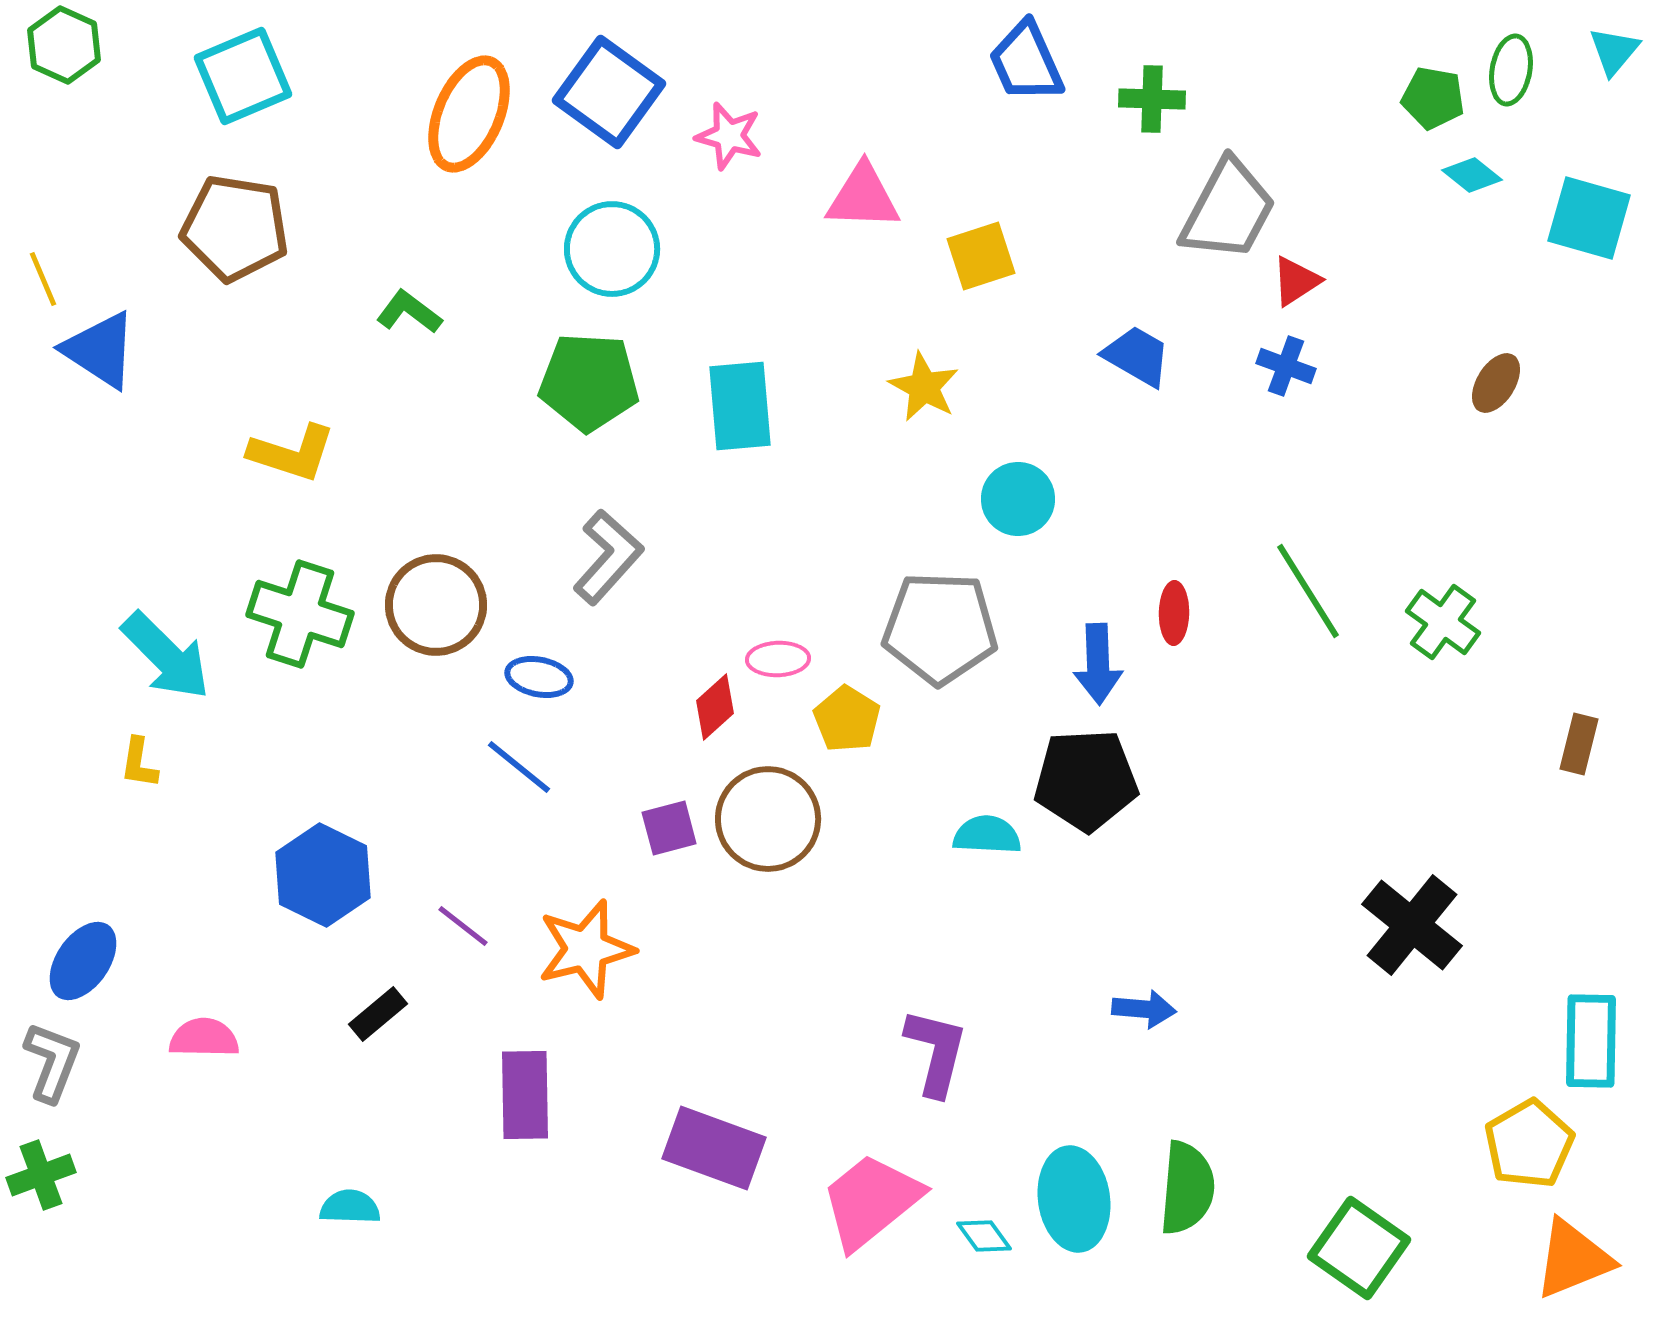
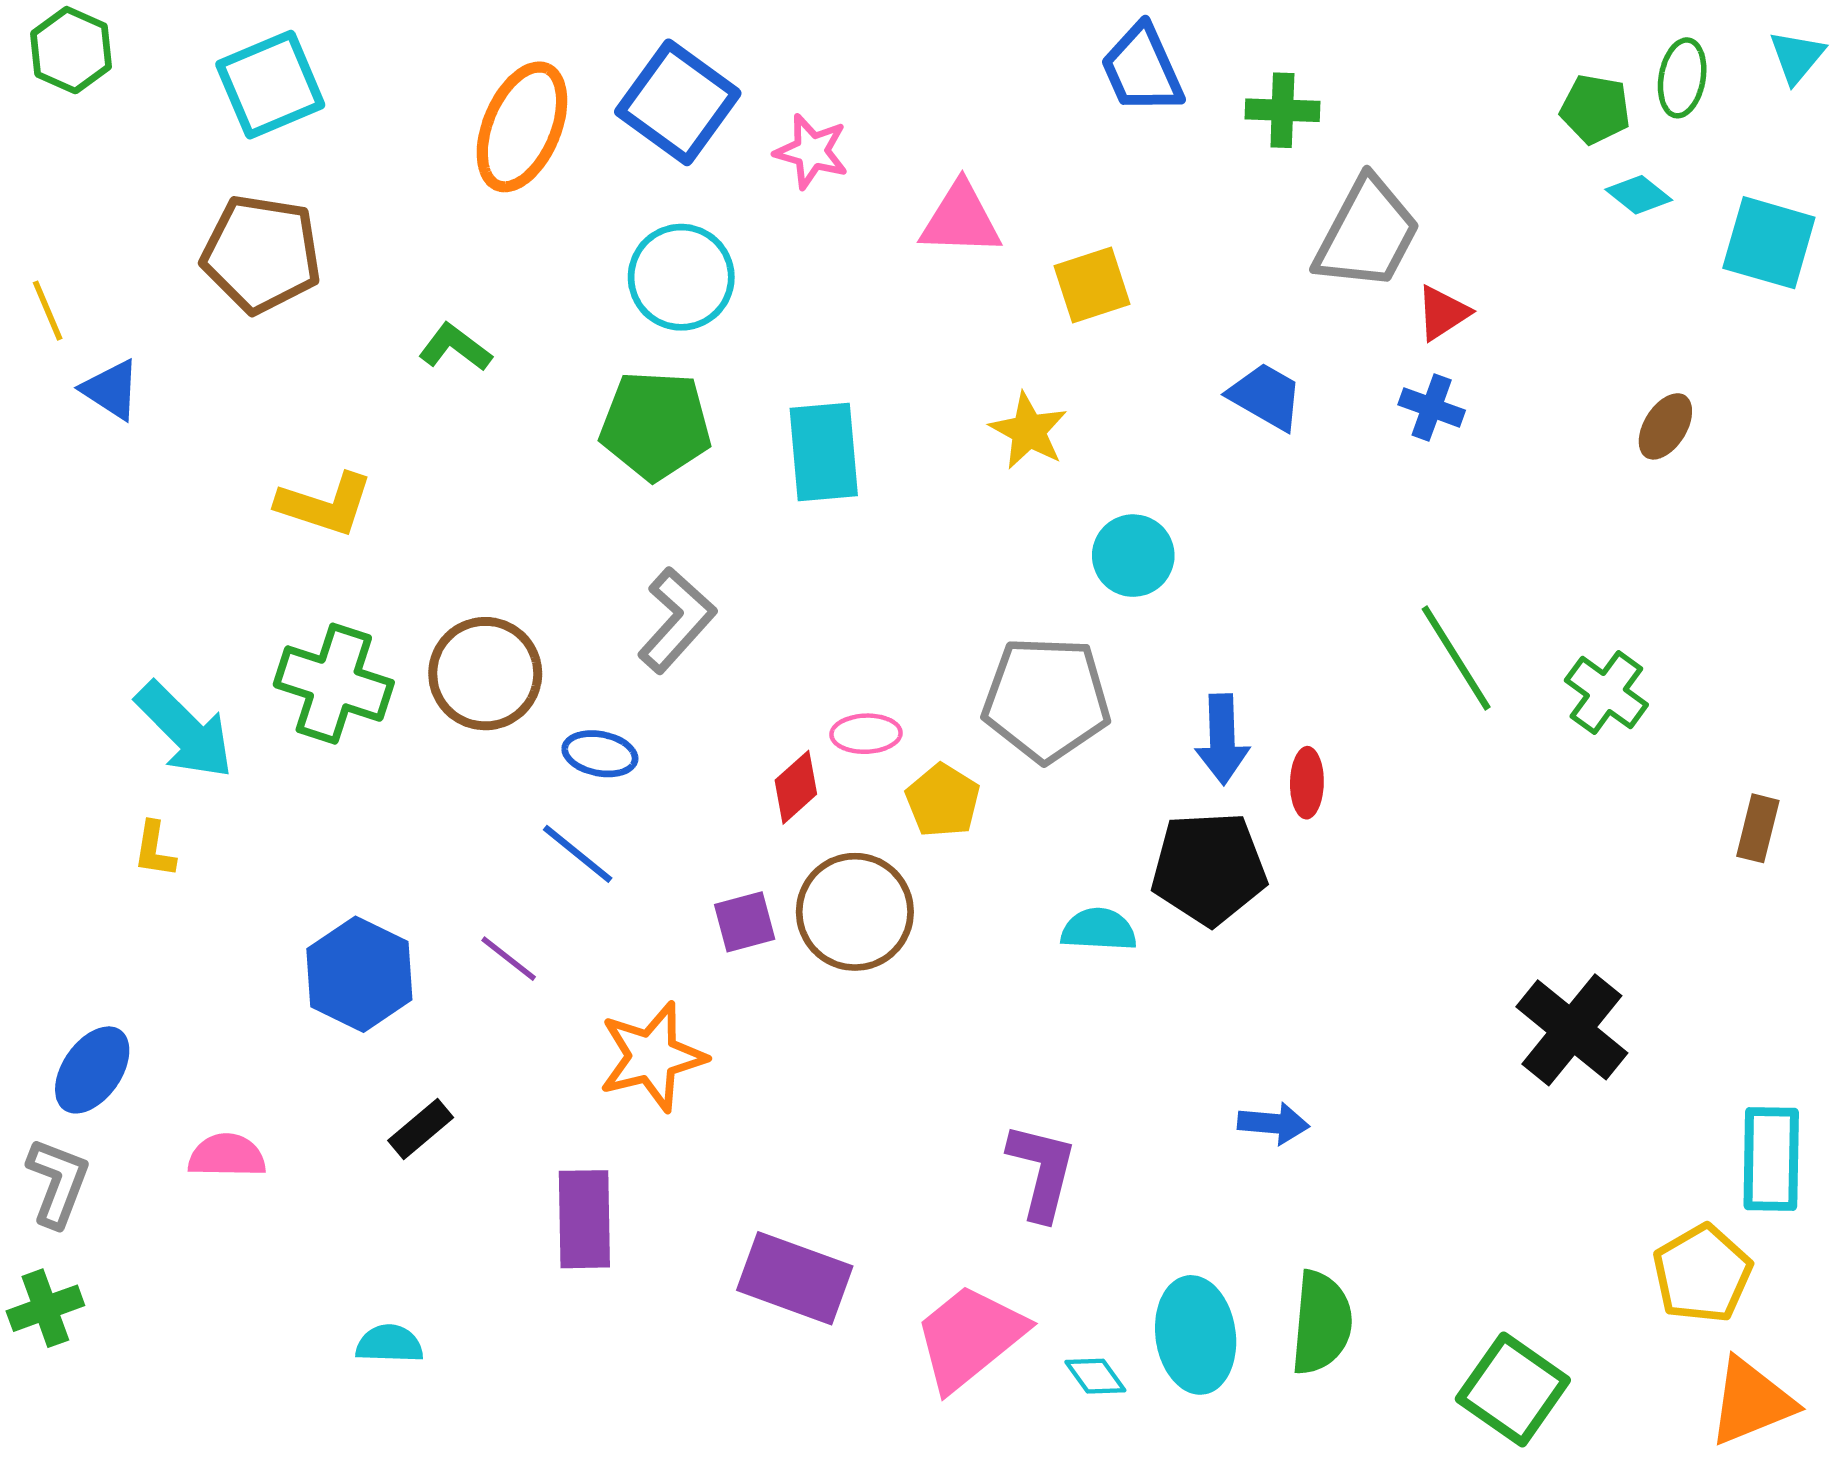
blue triangle: (100, 350) -> (111, 390), size x0.7
red ellipse: (1174, 613) -> (1307, 783), moved
purple line: (463, 926) -> (509, 959), moved

